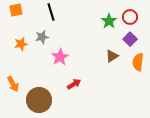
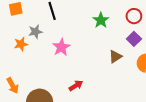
green star: (109, 21) -> (101, 20), moved
gray star: (42, 37) -> (35, 32), moved
pink star: (60, 57) -> (61, 47), moved

